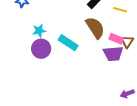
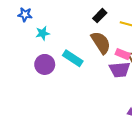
cyan star: (39, 31) -> (43, 33), moved

